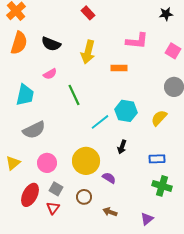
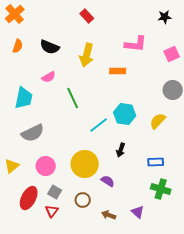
orange semicircle: (19, 43) -> (18, 46), size x0.6
pink square: (173, 51) -> (172, 54), turned 35
purple triangle: (147, 219) -> (138, 212), moved, turned -40

